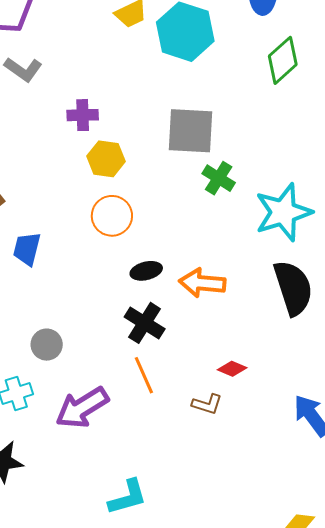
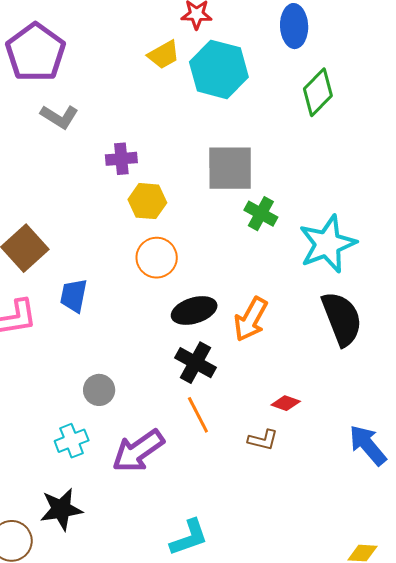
black ellipse: (146, 271) -> (194, 311), size x1.4
orange arrow: (202, 283) -> (251, 319), turned -63

